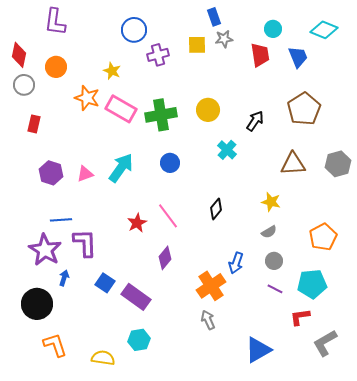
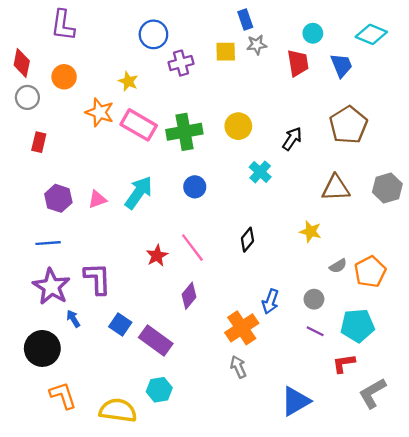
blue line: (61, 220) -> (48, 243), moved
gray semicircle: (269, 232) -> (338, 266), moved
blue arrow: (64, 278) -> (73, 319), turned -49
yellow semicircle: (103, 358) -> (118, 410), size x1.4

